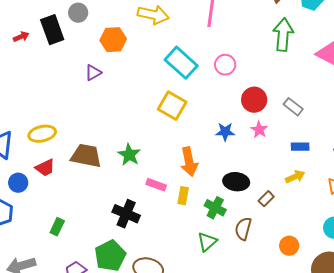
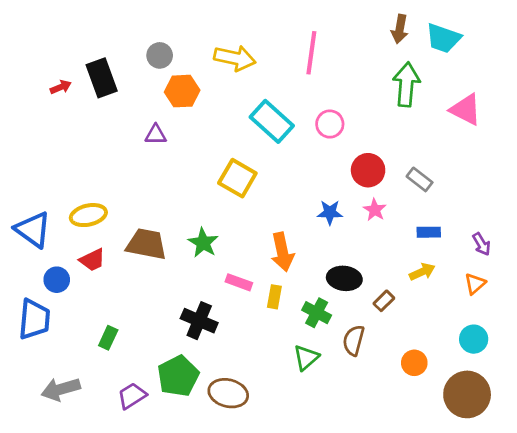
gray circle: (78, 13) -> (160, 55), moved
purple triangle: (93, 73) -> (156, 135), turned 30
yellow square: (172, 106) -> (237, 178), moved

